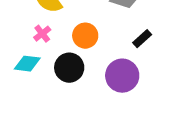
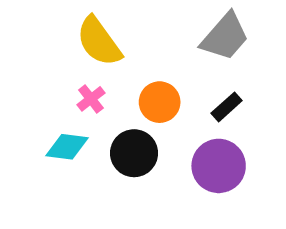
black rectangle: (142, 39) -> (227, 107), moved

